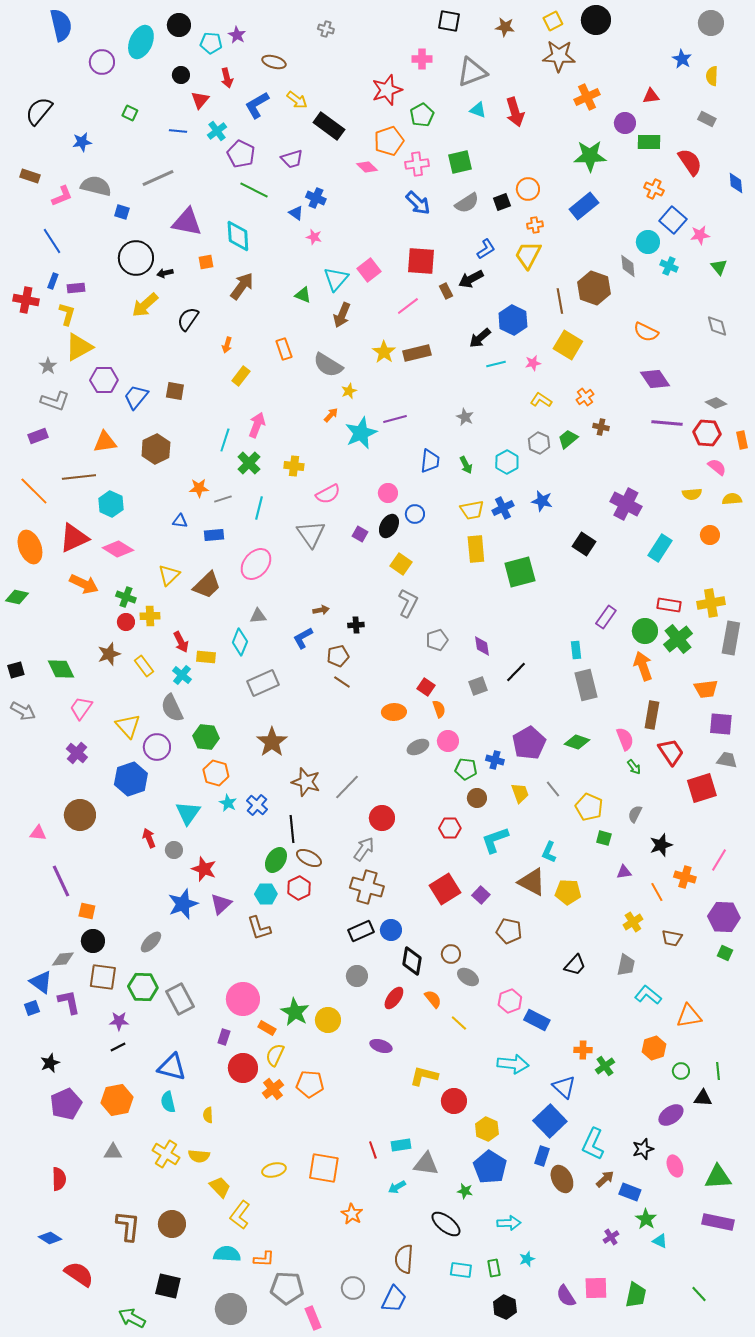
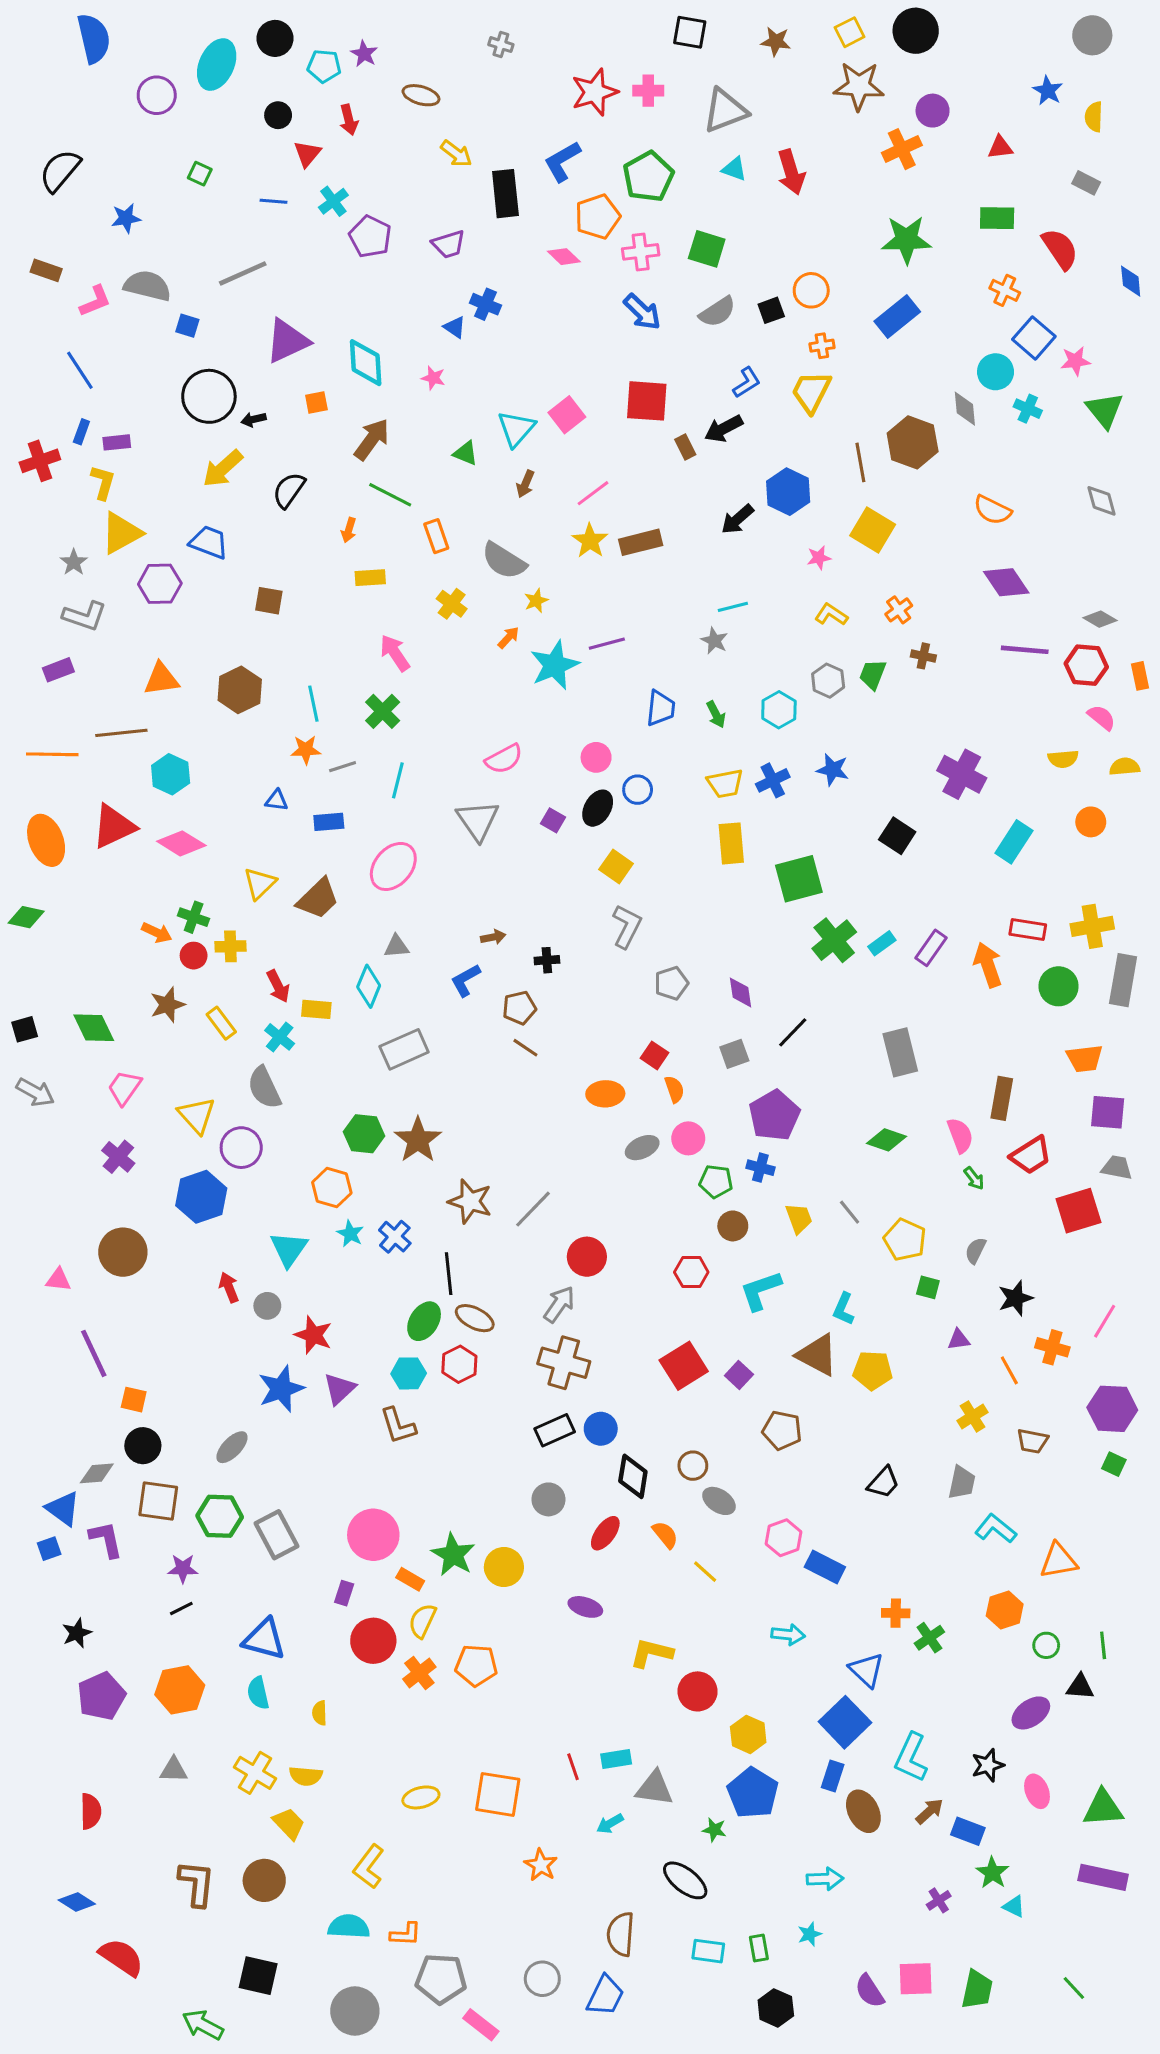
red star: (387, 90) -> (595, 92), moved
blue L-shape: (257, 105) -> (562, 161), moved
green pentagon: (422, 115) -> (648, 177), size x1.4
purple circle: (625, 123) -> (933, 111), moved
black rectangle: (329, 126) -> (505, 194), turned 48
green square: (460, 162) -> (707, 249), turned 30
green line: (254, 190) -> (390, 495), moved
purple triangle: (187, 222) -> (287, 341), turned -36
pink star: (314, 237) -> (433, 378), moved
green triangle: (719, 267) -> (1105, 410), size x1.5
red cross: (26, 300) -> (40, 461), turned -30
pink line: (408, 306) -> (593, 493), moved
brown arrow: (342, 315) -> (525, 484), size x0.7
cyan line: (496, 364) -> (733, 607), moved
yellow rectangle: (241, 376) -> (370, 578), turned 48
blue trapezoid: (136, 397) -> (209, 542), moved, turned 72
pink arrow: (257, 425) -> (395, 653), turned -55
green trapezoid: (568, 439) -> (873, 674), turned -30
cyan line: (225, 440) -> (313, 704), moved, turned -30
yellow cross: (294, 466) -> (452, 604), moved, turned 30
orange line: (34, 491) -> (52, 754), turned -44
orange arrow: (84, 584) -> (157, 933), moved, size x0.7
green circle: (645, 631) -> (1059, 986), moved
green cross: (678, 639) -> (834, 940), moved
cyan rectangle: (576, 650) -> (882, 943), moved, turned 60
orange arrow: (643, 666) -> (988, 965), moved
green hexagon: (206, 737) -> (364, 1134), moved
purple pentagon: (529, 743) -> (774, 1115), moved
red trapezoid: (671, 752) -> (1031, 1155), turned 92
cyan arrow: (513, 1064) -> (788, 1635), size x0.7
yellow trapezoid: (220, 1187) -> (289, 1824), moved
cyan arrow: (509, 1223) -> (825, 1879), moved
pink rectangle: (313, 1318) -> (481, 2025), turned -30

